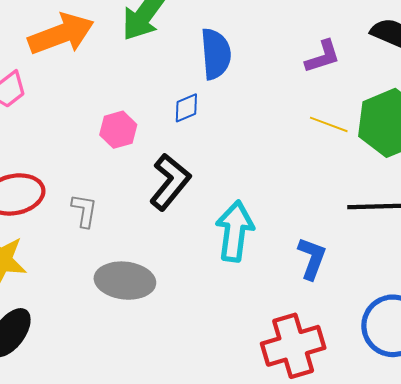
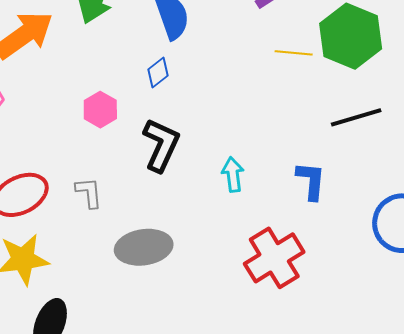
cyan arrow: (235, 231) -> (233, 175), size x0.6
red cross: (293, 346) -> (274, 258), moved

